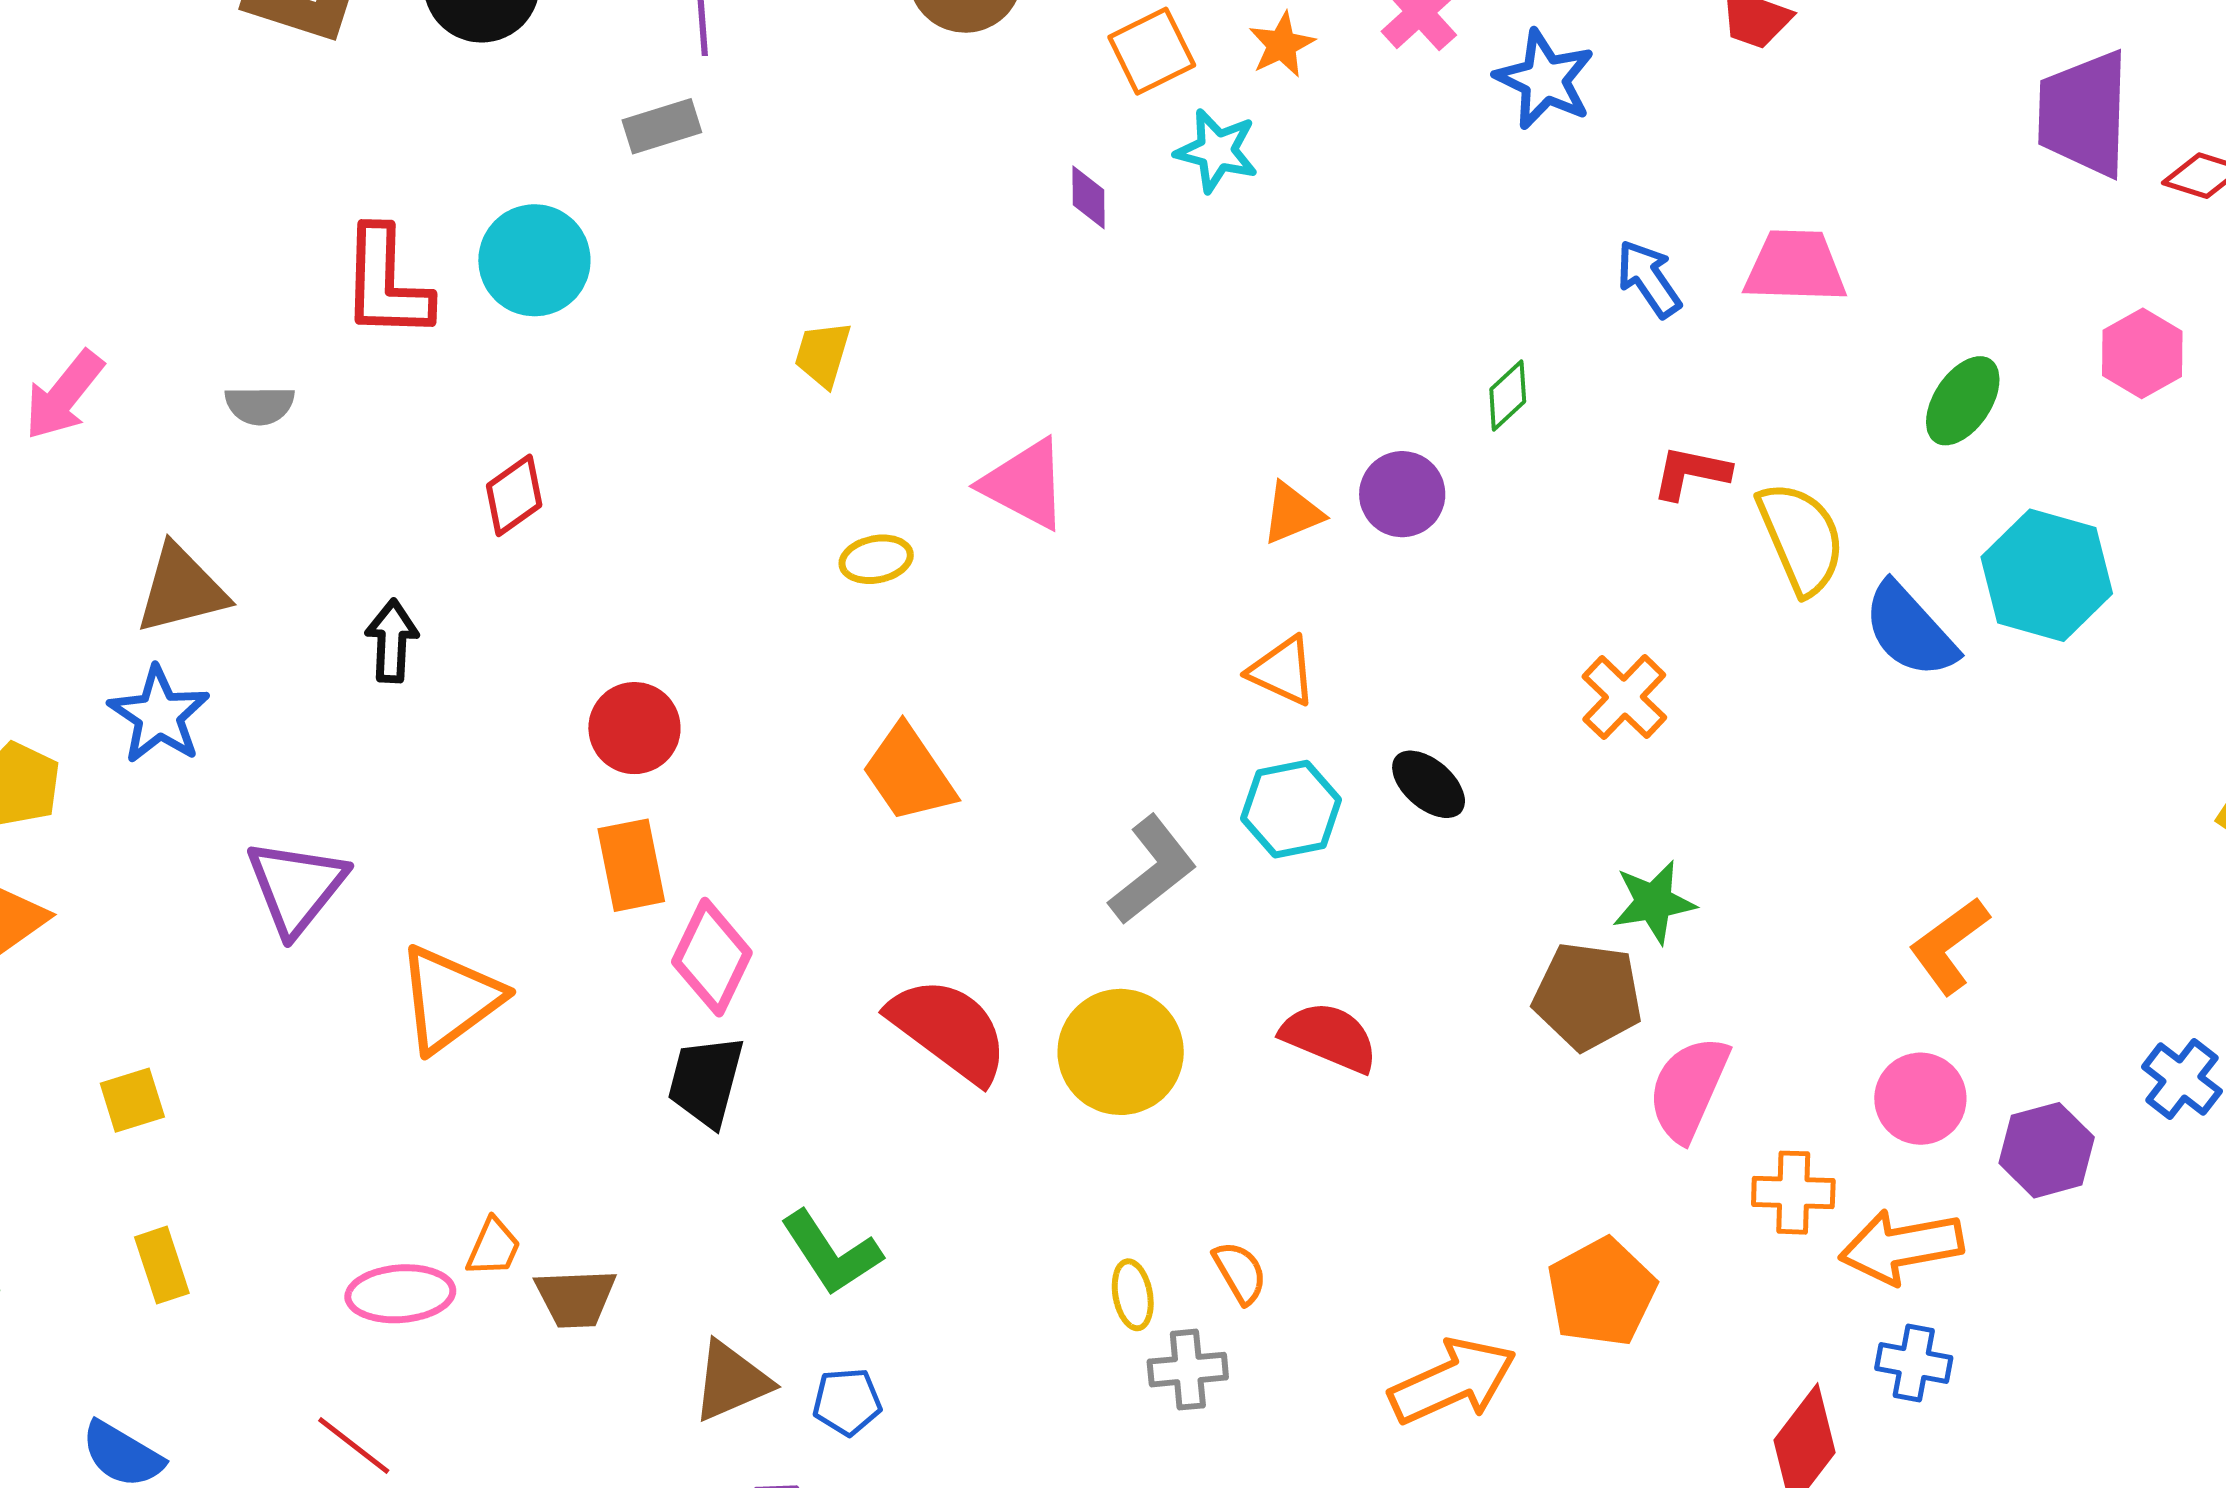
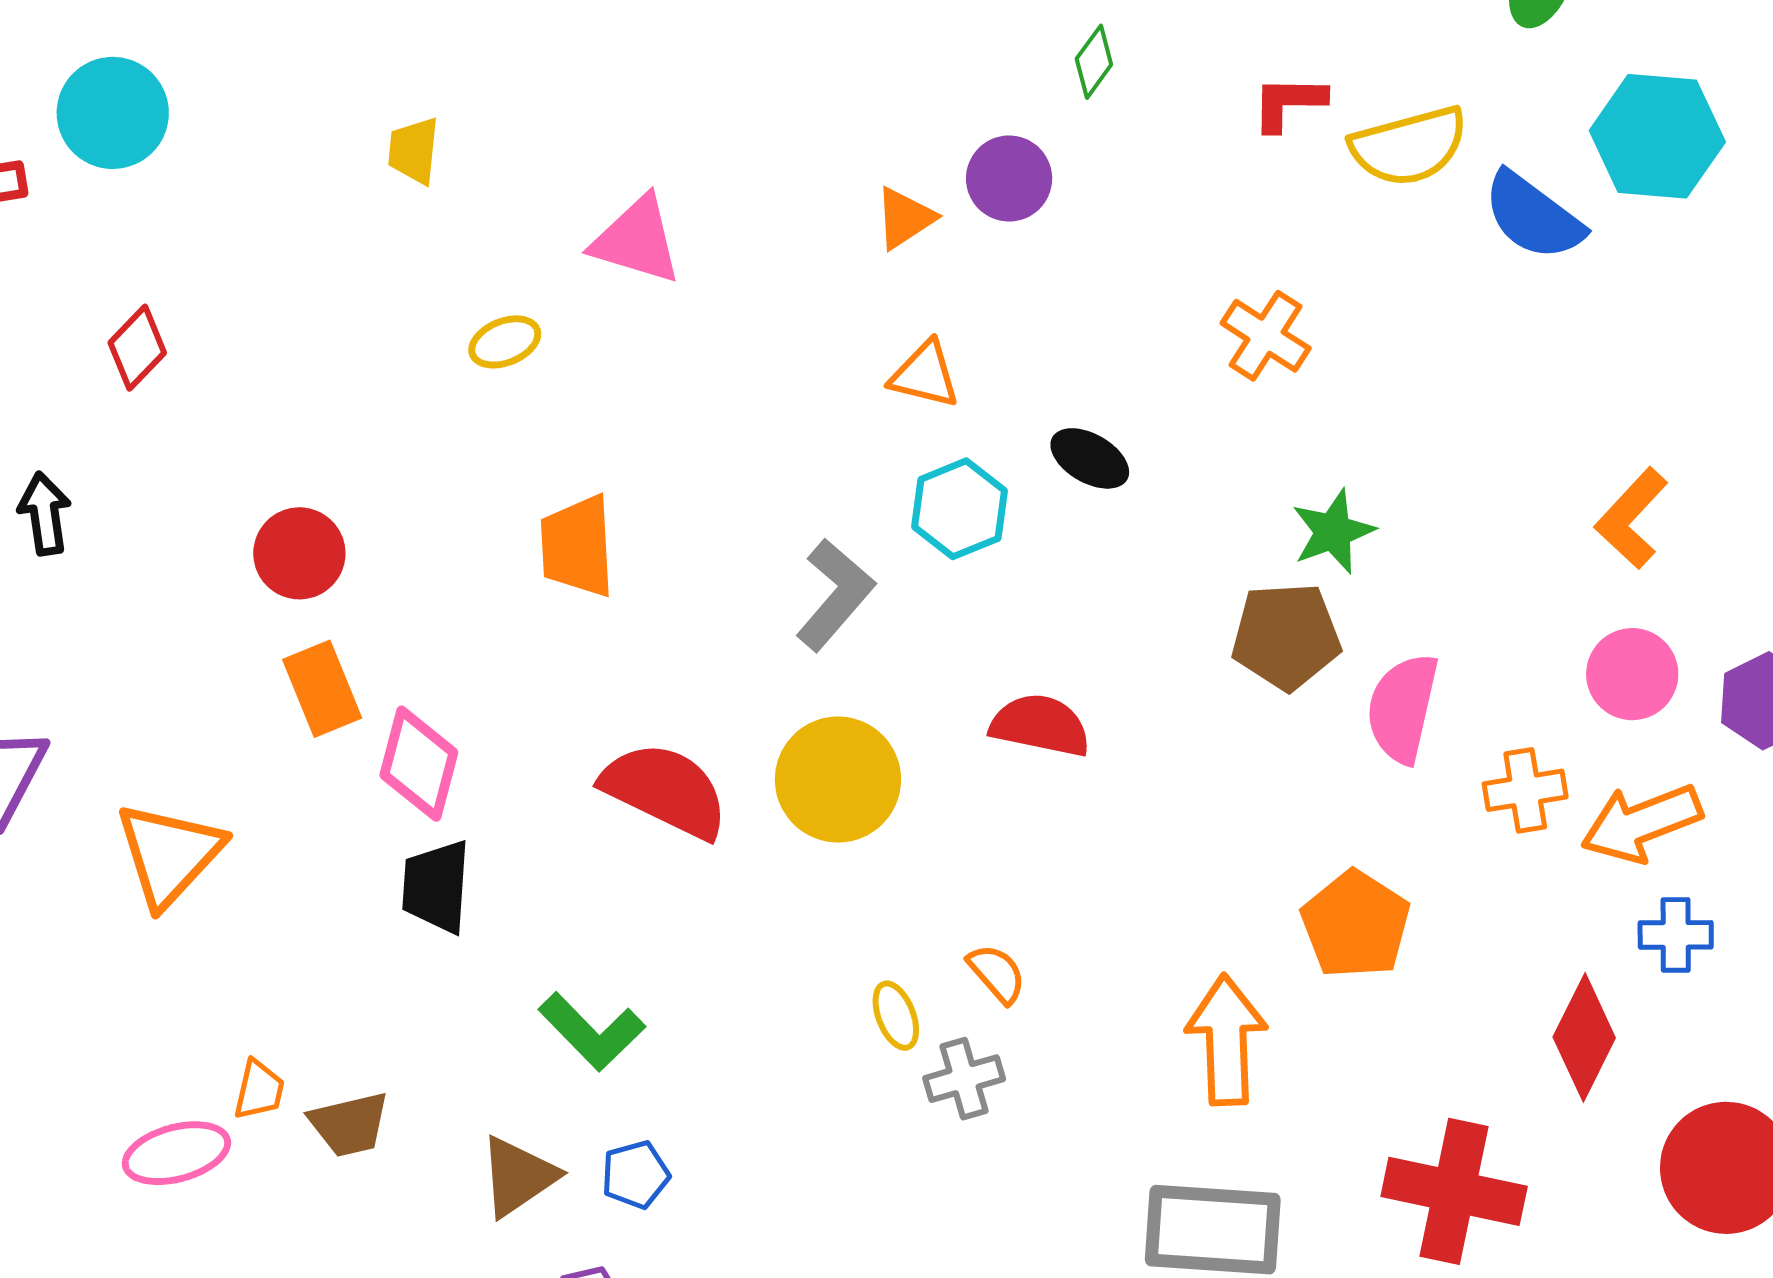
yellow semicircle: (1801, 538) -> (1409, 146), turned 109
orange trapezoid: (909, 774) -> (577, 546), turned 42
orange arrow: (1453, 1381) -> (1226, 1040), turned -57

